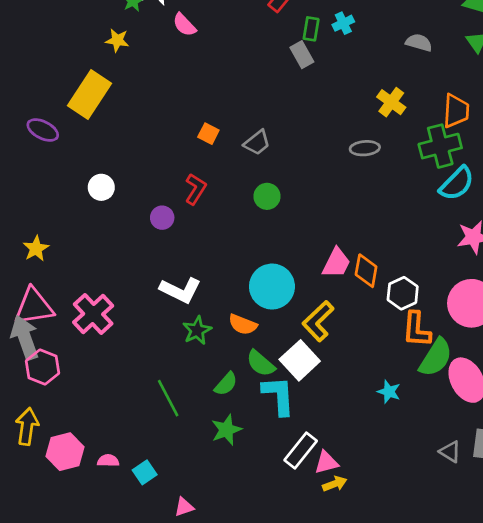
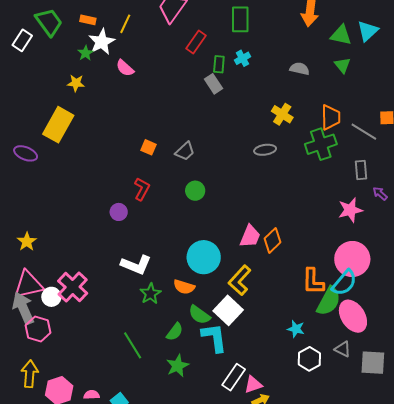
cyan semicircle: (457, 184) -> (344, 283), moved
white circle: (101, 187) -> (51, 297), moved
orange diamond: (366, 271) -> (273, 240), turned 40
white hexagon: (403, 293) -> (309, 359), moved
gray triangle: (450, 452) -> (343, 349), moved

